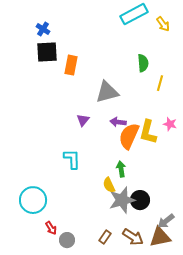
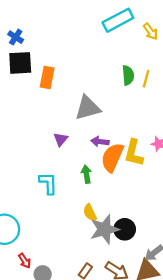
yellow line: (160, 83) -> (146, 79), moved
green arrow: (121, 169) -> (86, 174), moved

